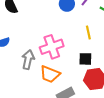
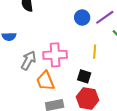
orange trapezoid: (50, 74) -> (45, 81), turned 30

